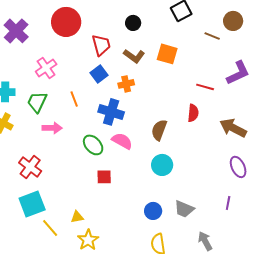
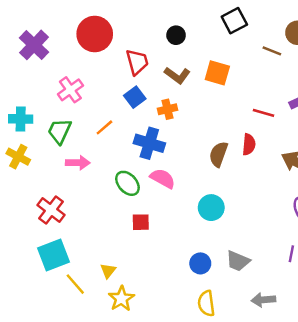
orange line: (74, 99) -> (104, 127), turned 70
brown semicircle: (159, 130) -> (219, 154), moved
yellow triangle: (77, 217) -> (108, 271), turned -40
gray arrow: (205, 241) -> (263, 300), turned -66

